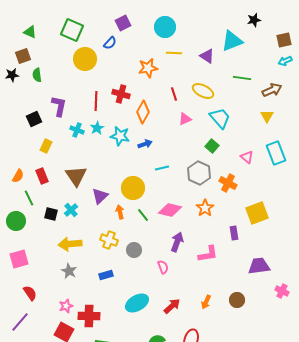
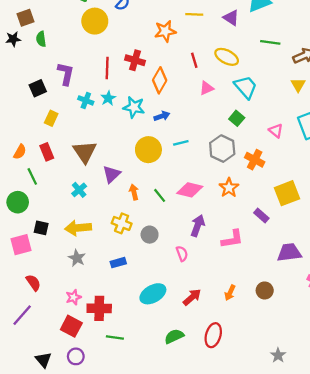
yellow circle: (133, 188) -> (148, 150), moved
black square: (51, 214) -> (41, 228), moved
purple rectangle: (234, 233) -> (261, 216), turned -40

